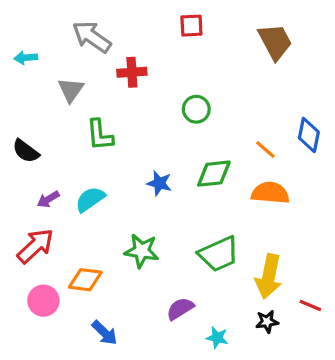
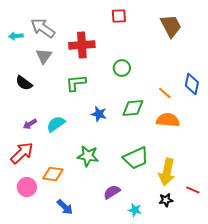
gray arrow: (92, 37) -> (43, 28), moved
red cross: (132, 72) -> (82, 45), size x1.4
green L-shape: (100, 135) -> (76, 83), moved, turned 90
black semicircle: (26, 151) -> (24, 83), moved

